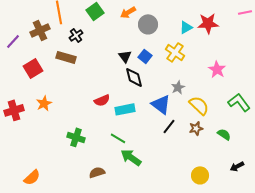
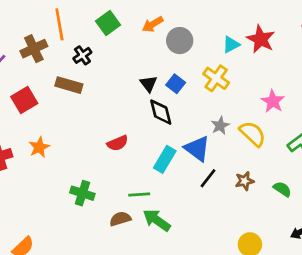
red star: (208, 23) -> (261, 39), turned 30
yellow semicircle: (199, 105) -> (253, 134), moved
cyan rectangle: (125, 109) -> (165, 159), moved, turned -48
green line: (118, 138) -> (139, 194), turned -35
brown semicircle: (97, 172) -> (120, 219), moved

